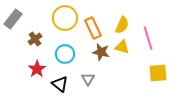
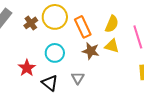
brown cross: (35, 39) -> (31, 23), moved

